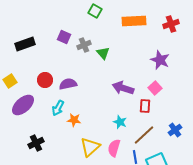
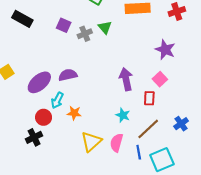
black rectangle: (25, 44) -> (22, 19), moved, turned 48
green triangle: (103, 53) -> (105, 27), moved
red circle: (45, 80) -> (44, 117), moved
purple arrow: (123, 88) -> (126, 79), turned 60
purple ellipse: (23, 105) -> (39, 82), moved

